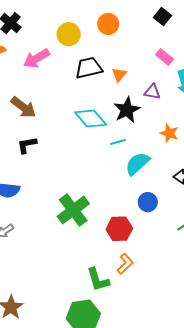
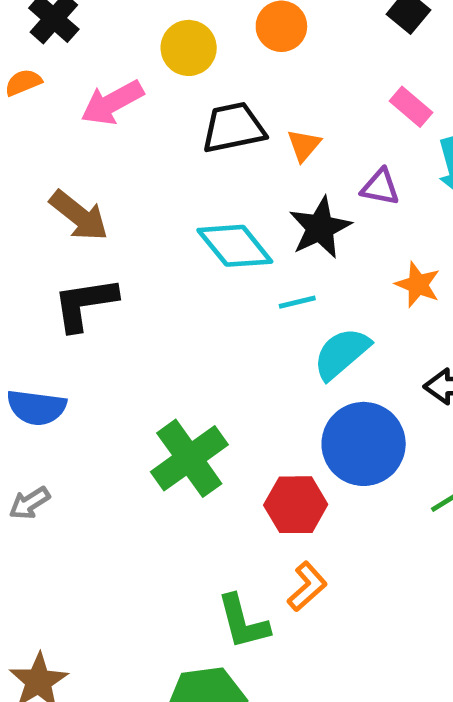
black L-shape: (27, 145) -> (85, 304), size x1.4
blue circle: (148, 202) -> (364, 444), size x1.8

